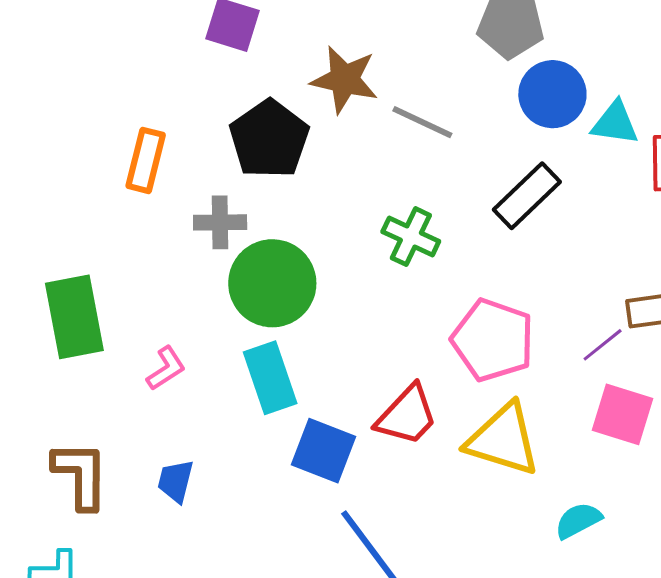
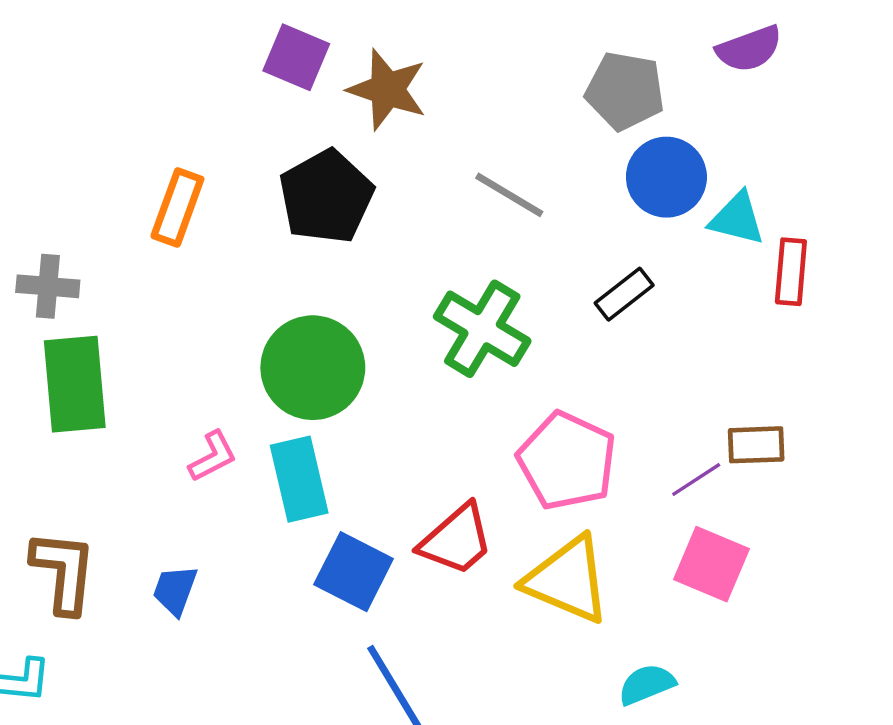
brown star: (344, 80) -> (387, 90), moved
black rectangle: (527, 196) -> (624, 294), size x0.7
gray cross: (220, 222) -> (48, 286), moved
green cross: (411, 237) -> (482, 329), size x1.4
pink L-shape: (166, 368) -> (213, 456), moved

